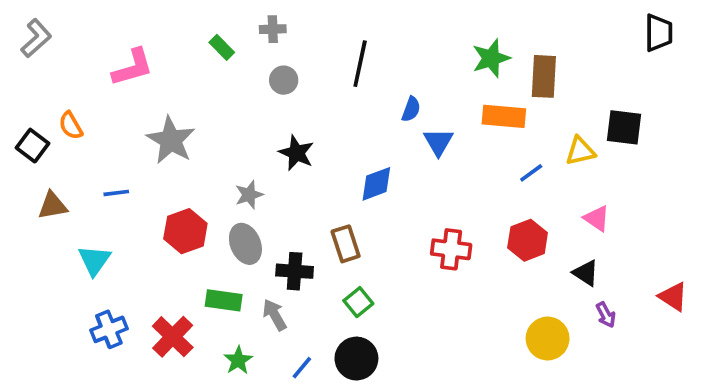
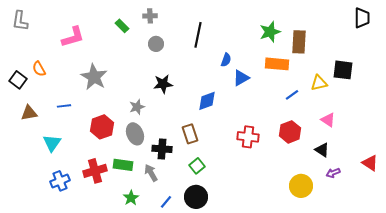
gray L-shape: (36, 38) -> (20, 21), turned 140
blue triangle: (438, 142) -> (241, 78), turned 30
black star: (296, 153) -> (163, 84), turned -30
purple arrow: (606, 315) -> (333, 173), turned 96
red cross: (173, 337) -> (95, 171), moved, turned 30

